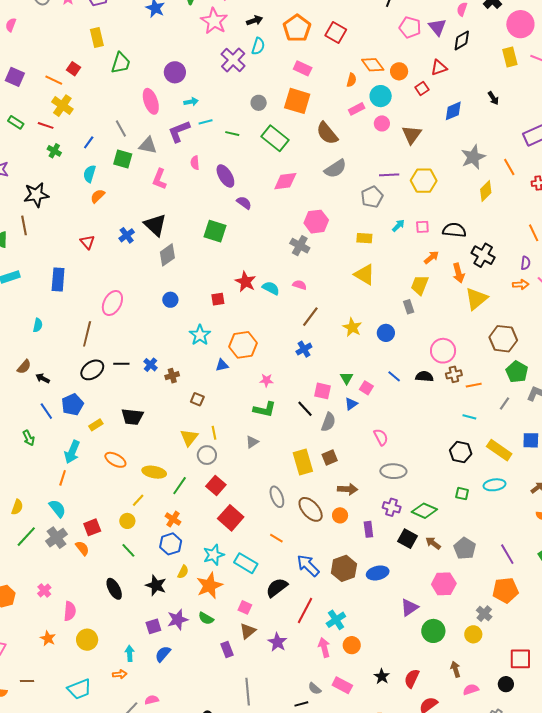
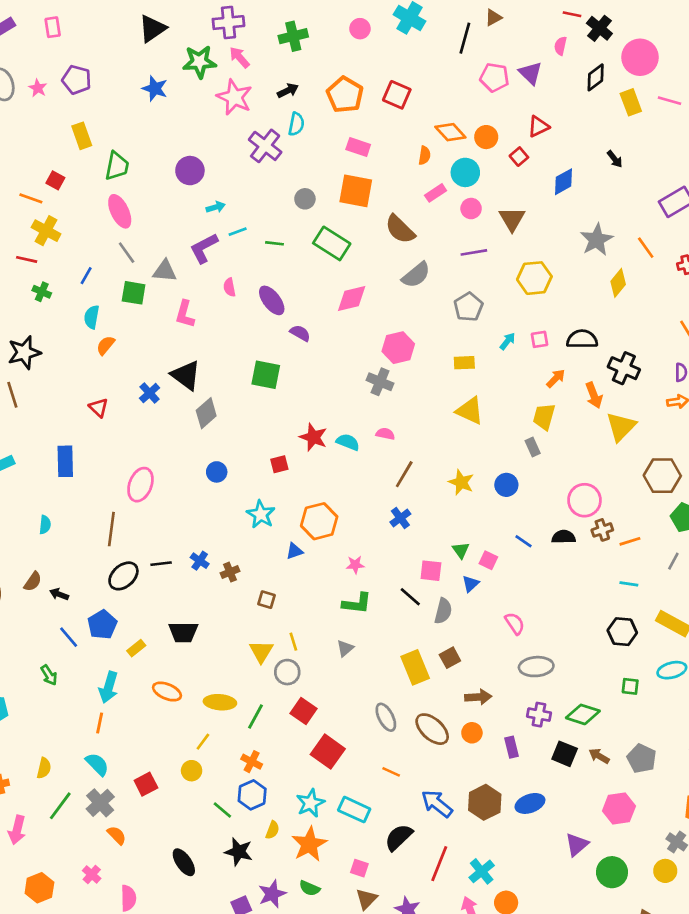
black diamond: (462, 40) -> (596, 77), moved
pink ellipse: (151, 101) -> (120, 211), moved
purple line: (389, 175) -> (474, 252), moved
orange semicircle: (82, 548) -> (117, 835), moved
green line: (128, 550) -> (222, 810), moved

